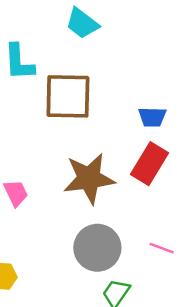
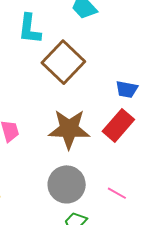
brown square: (68, 96) -> (63, 62), turned 33

